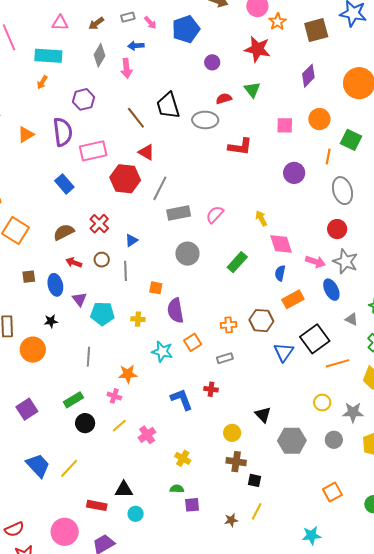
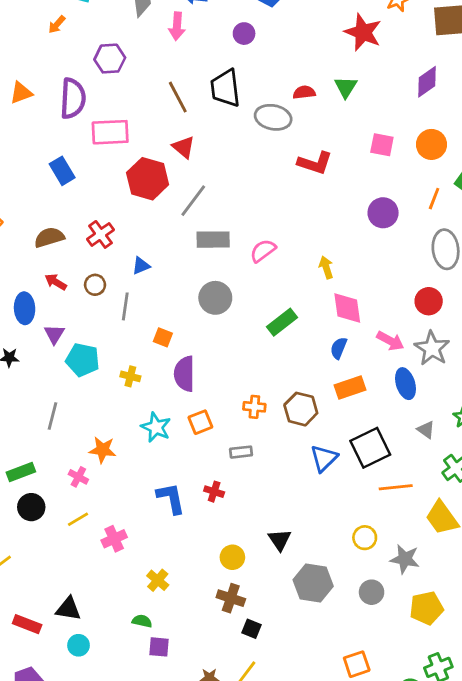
purple circle: (212, 62) -> (244, 34), moved

